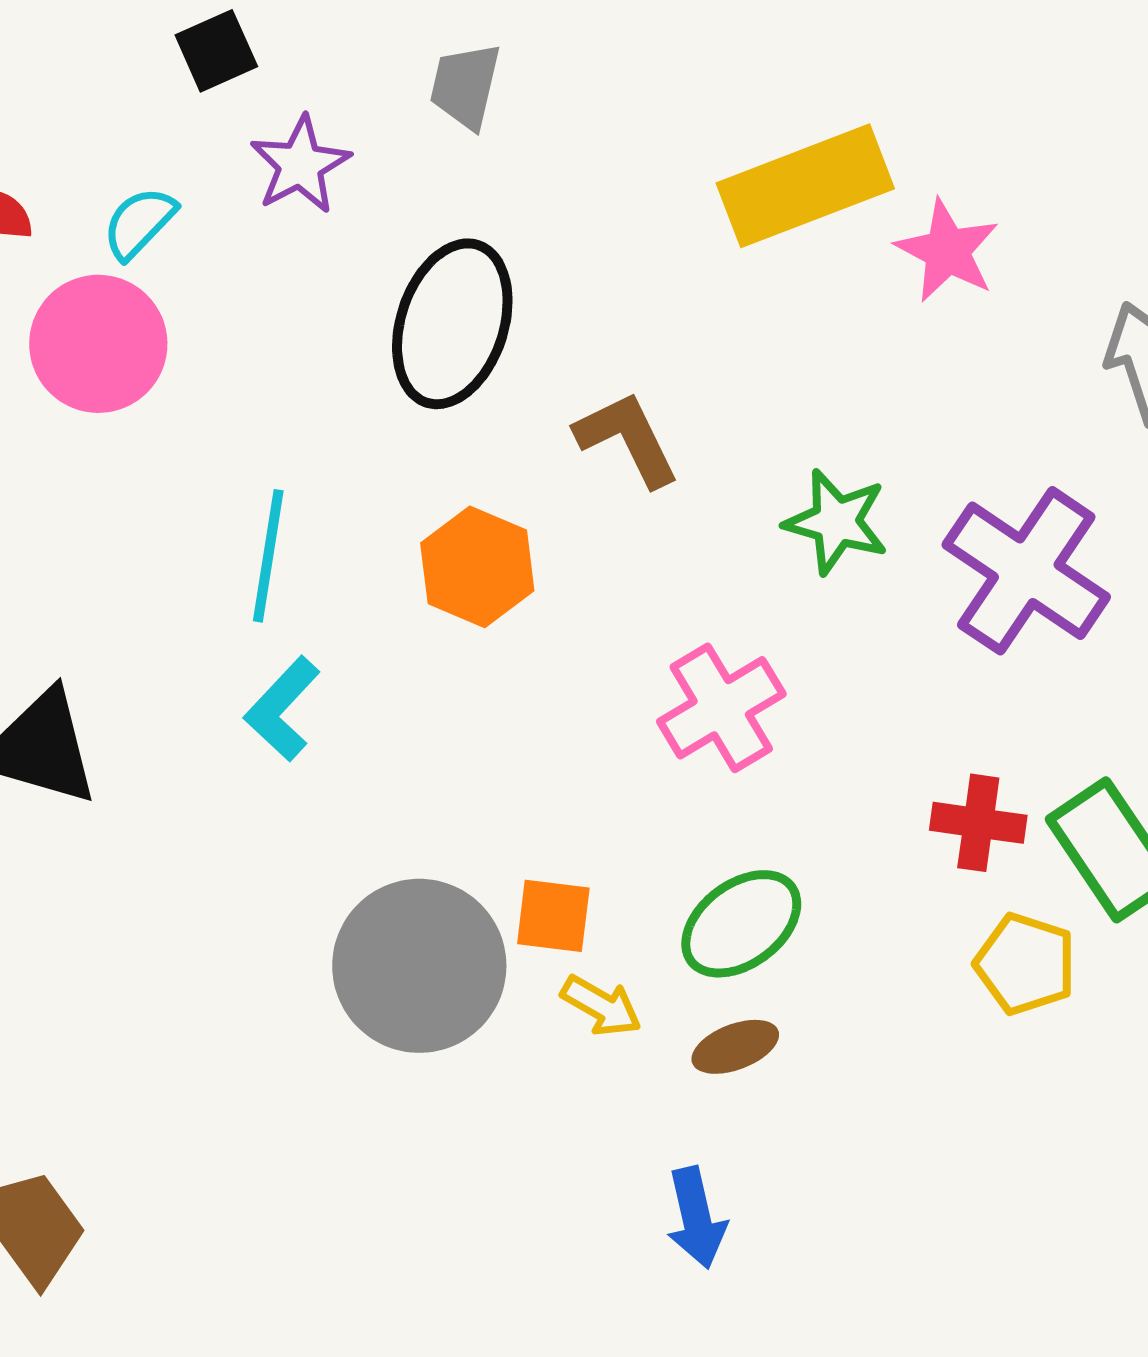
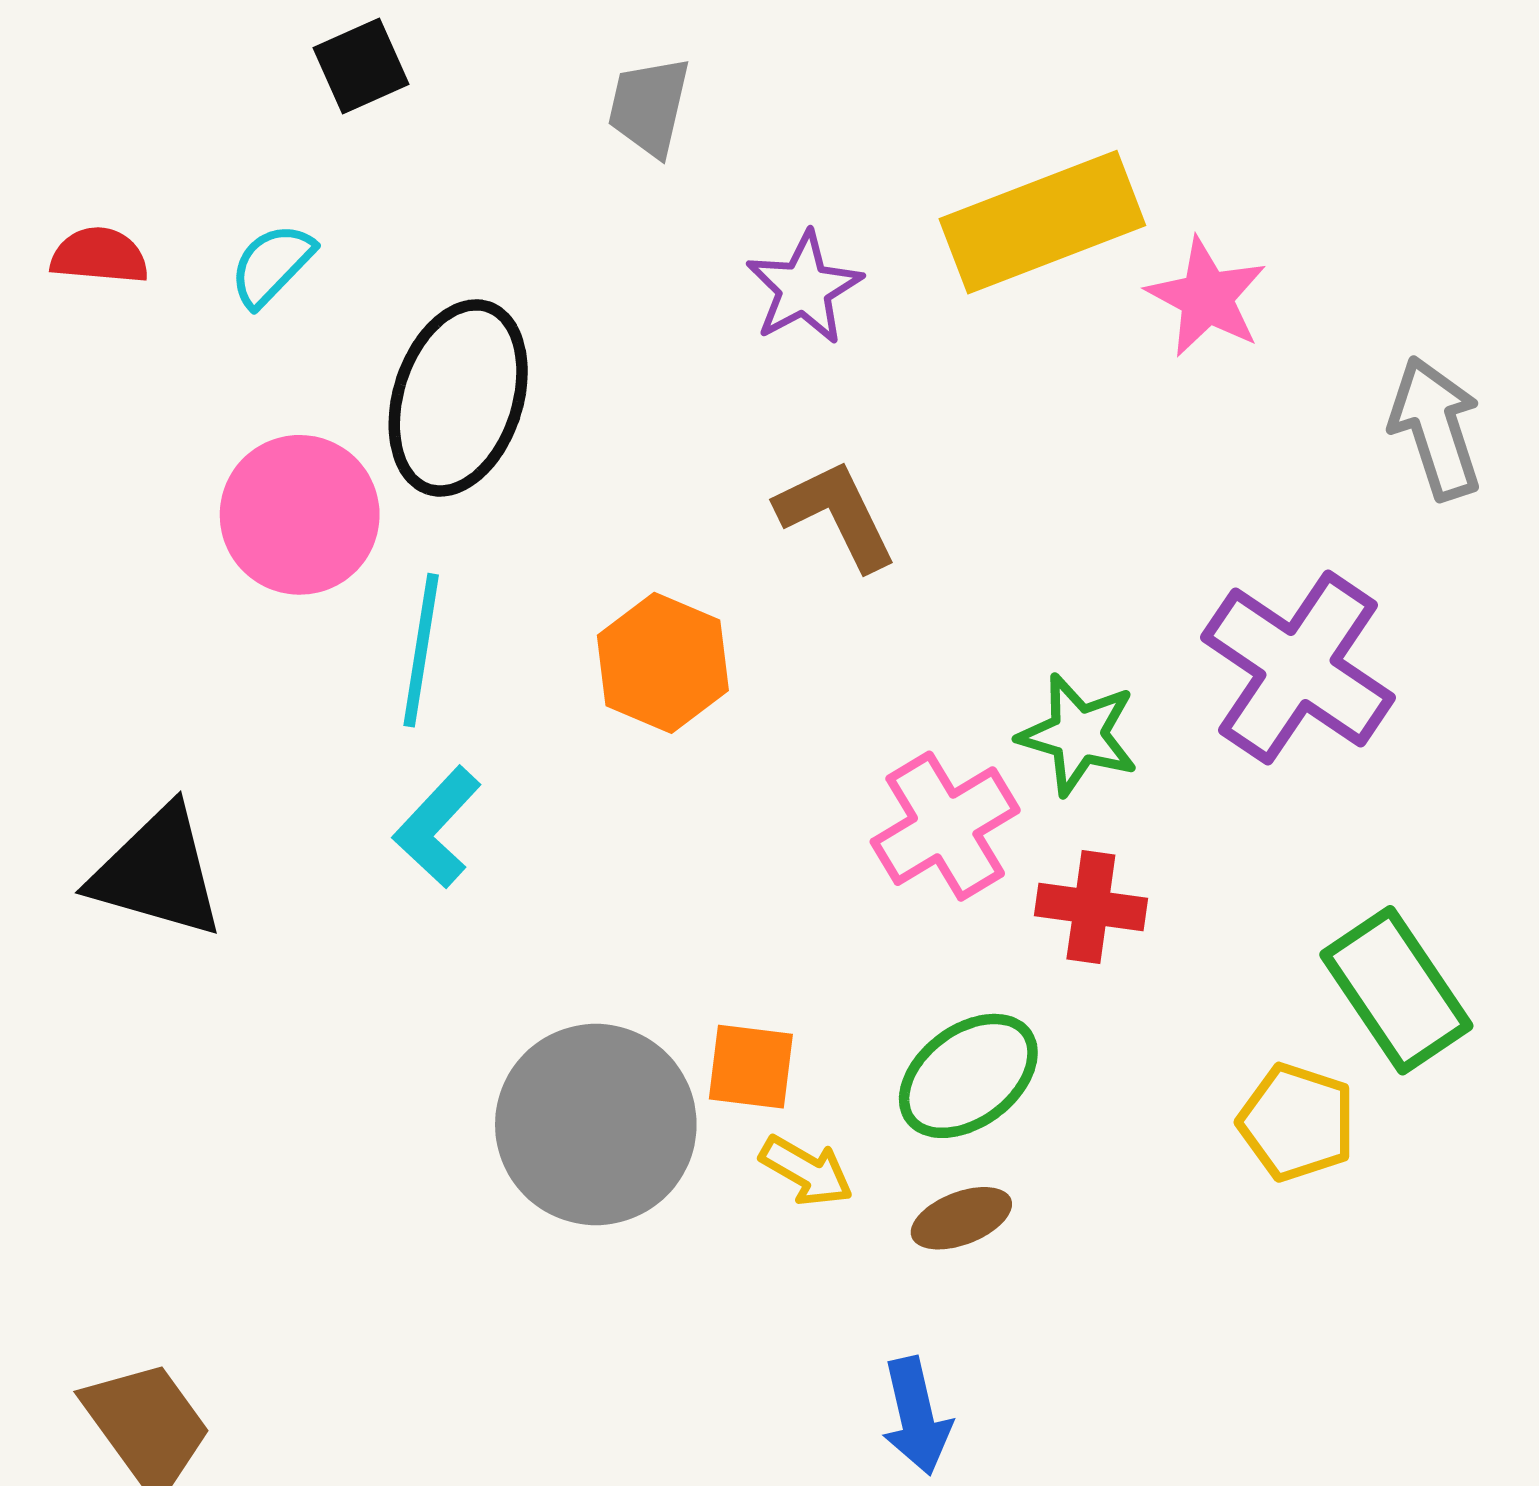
purple star: (300, 165) -> (804, 288), moved
black ellipse: (452, 324) -> (458, 398), moved
pink circle: (98, 344) -> (300, 515), moved
green star: (836, 522) -> (1078, 735), moved
red cross: (978, 823) -> (1091, 907), moved

